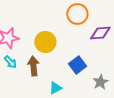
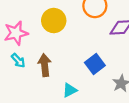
yellow circle: (45, 42) -> (54, 21), moved

